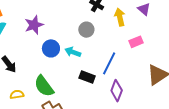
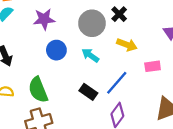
yellow arrow: (120, 17) -> (127, 45), moved, turned 108
gray circle: (86, 30) -> (92, 23), moved, size x1.5
cyan arrow: (73, 52) -> (90, 55), moved

